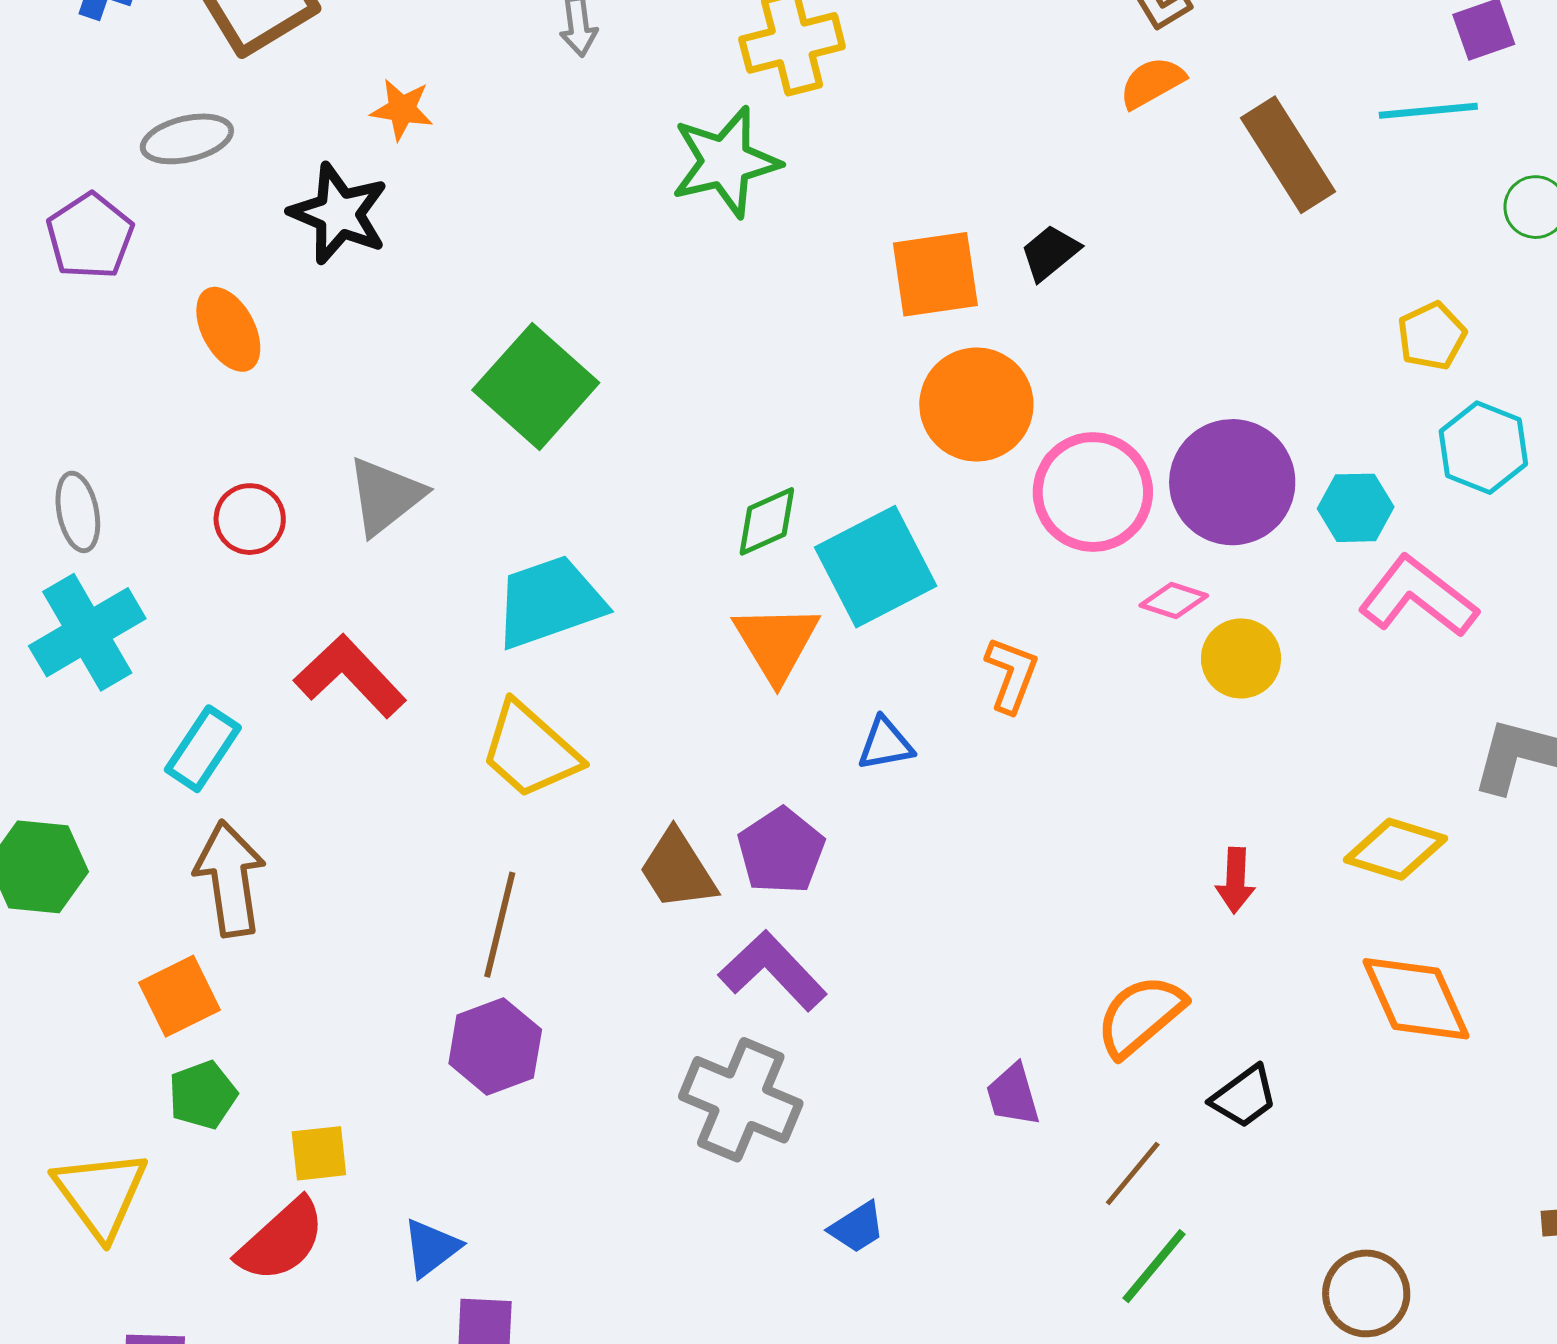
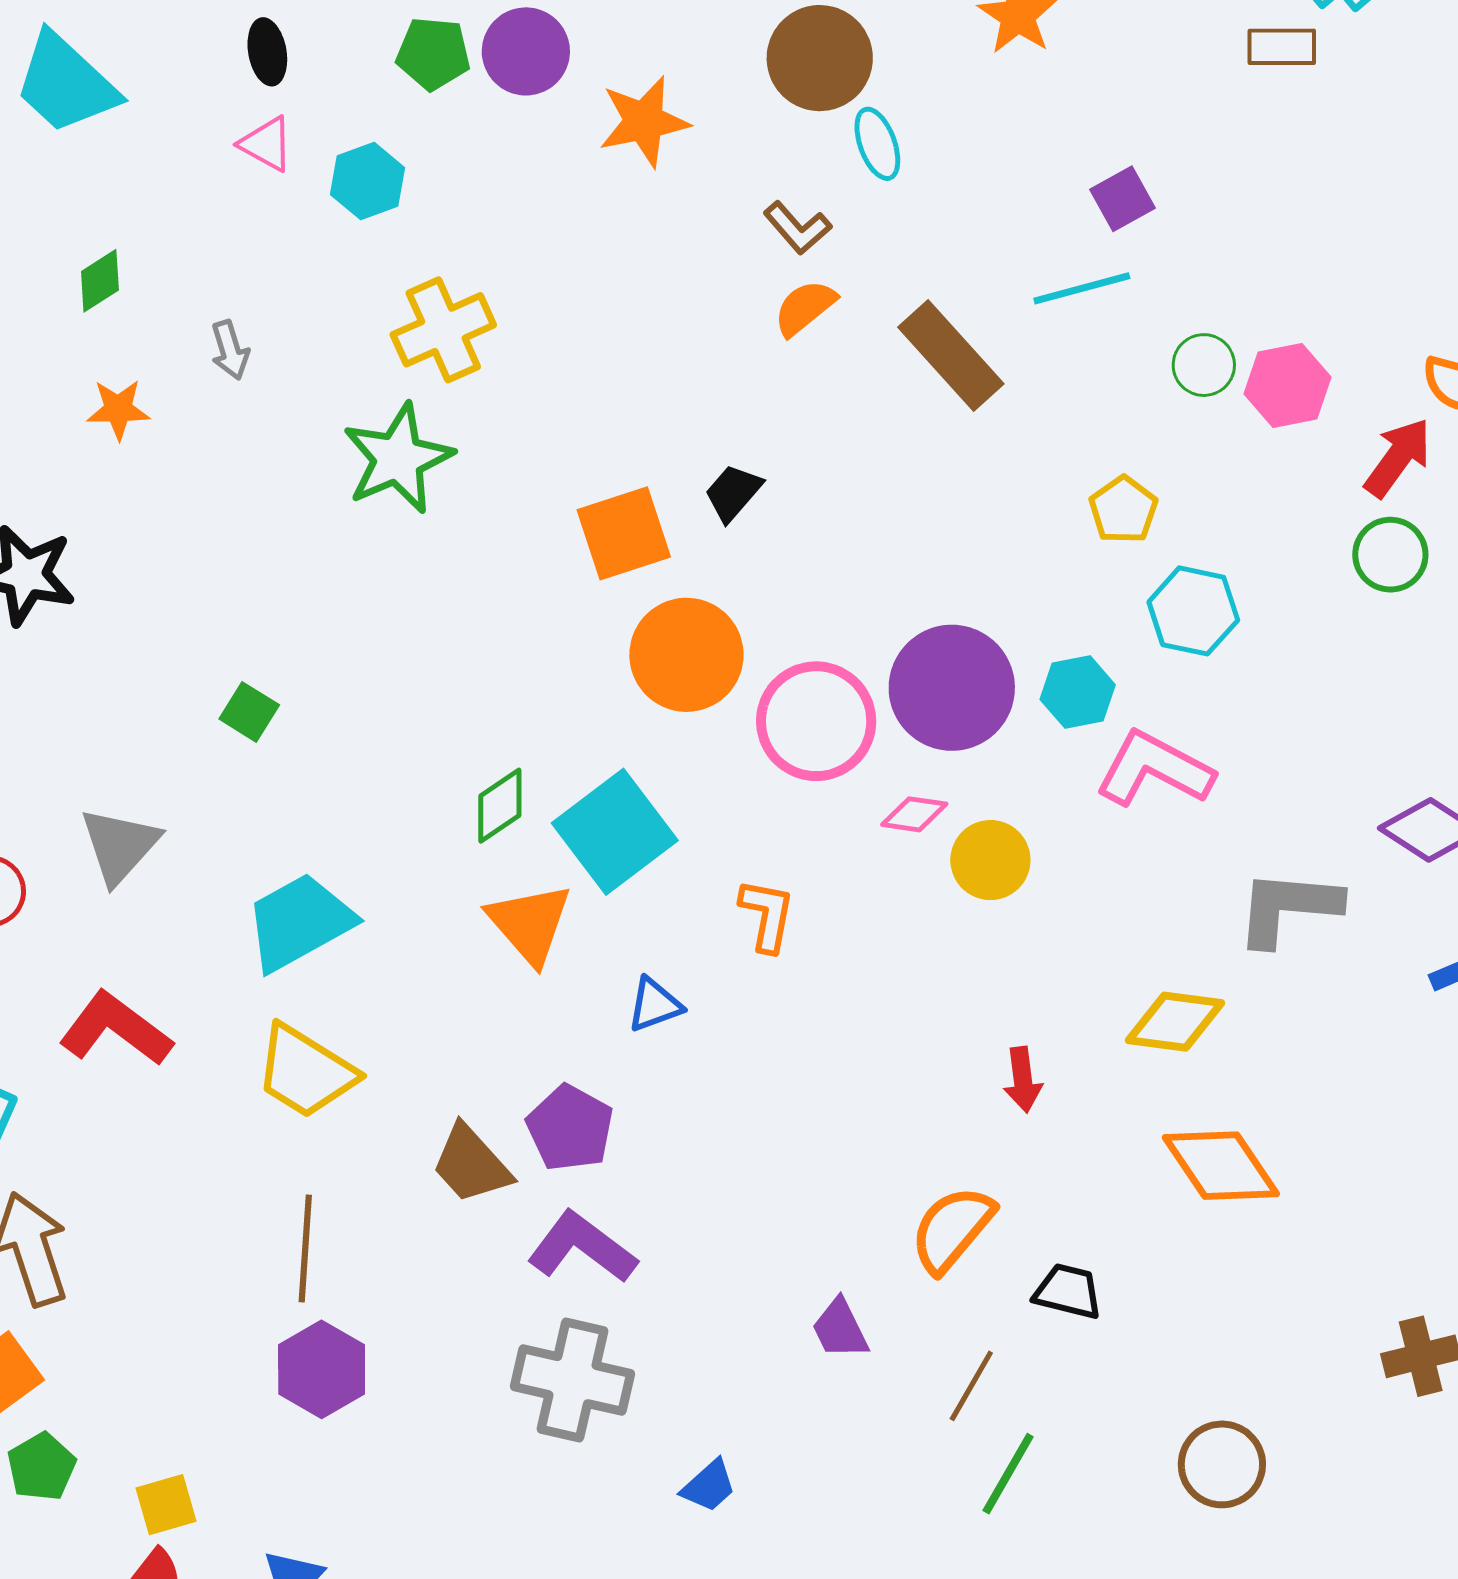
orange star: (402, 109) -> (118, 409), moved
green square: (536, 386) -> (249, 712), size x0.5
black trapezoid: (1244, 1097) -> (1068, 1291), turned -120

